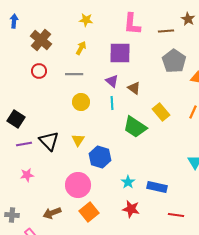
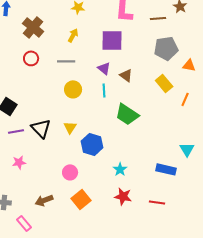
gray pentagon: (174, 61) -> (166, 48), turned 30
yellow rectangle: (161, 112) -> (164, 83), moved
pink circle: (78, 185) -> (70, 172), size x0.6
blue rectangle: (157, 187) -> (166, 169), moved
red line: (176, 215) -> (157, 202), moved

